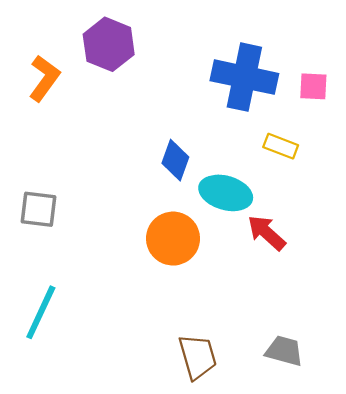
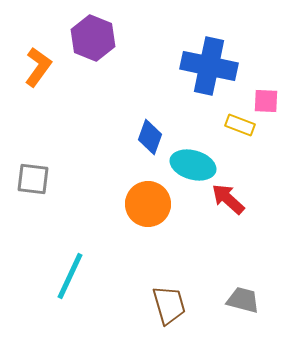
pink square: (313, 86) -> (266, 101), moved
cyan line: (41, 312) -> (70, 276), moved

